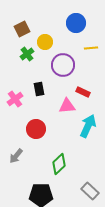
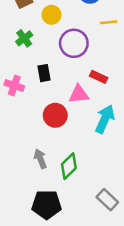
green cross: (27, 54) -> (24, 38), moved
pink cross: (15, 99) -> (14, 85), turned -35
red circle: (36, 129) -> (55, 115), moved
gray arrow: (16, 156) -> (40, 159), moved, turned 119

